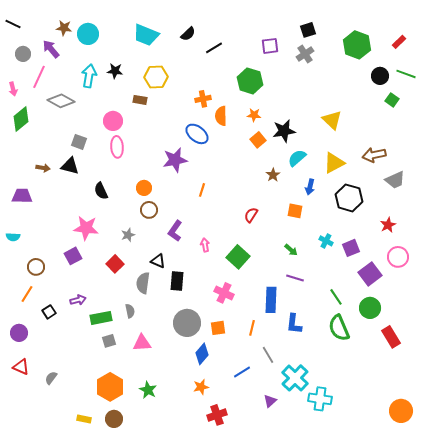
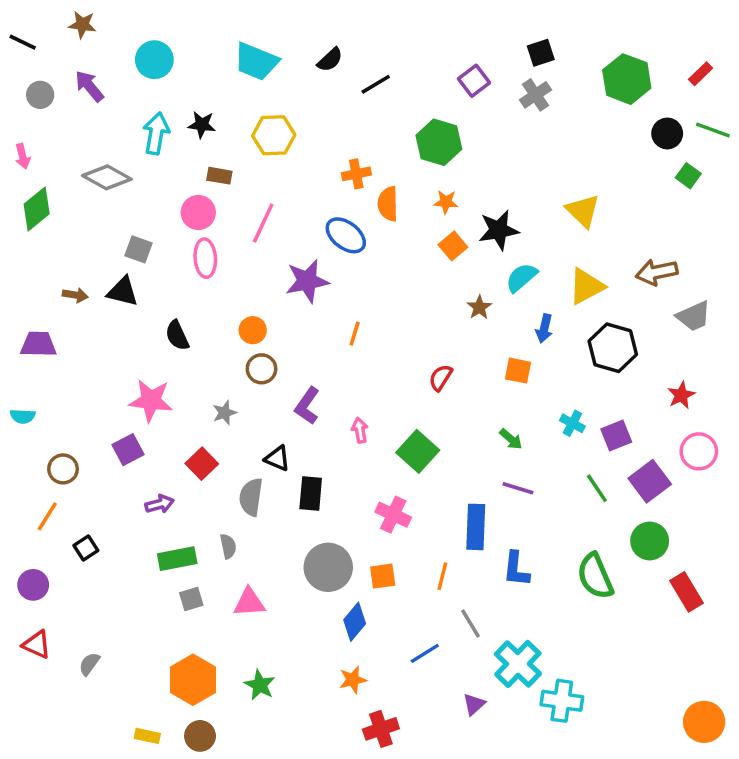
brown star: (64, 28) -> (82, 25), moved
purple square: (270, 46) -> (474, 81), turned -30
pink line: (39, 77) -> (263, 223), moved
brown rectangle: (140, 100) -> (219, 176), moved
green line: (336, 297) -> (597, 488), moved
purple arrow: (78, 300) -> (160, 504), moved

